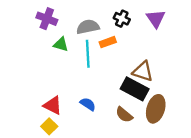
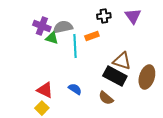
purple cross: (47, 19) -> (42, 26), moved
black cross: (122, 19) -> (104, 16), turned -32
gray semicircle: (88, 27) -> (63, 27), moved
brown ellipse: (156, 109) -> (147, 77), moved

